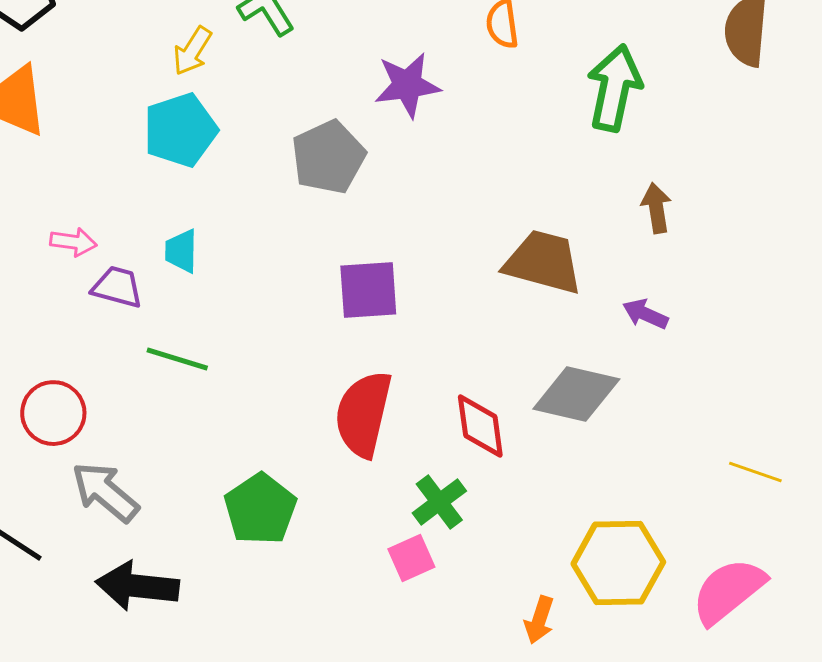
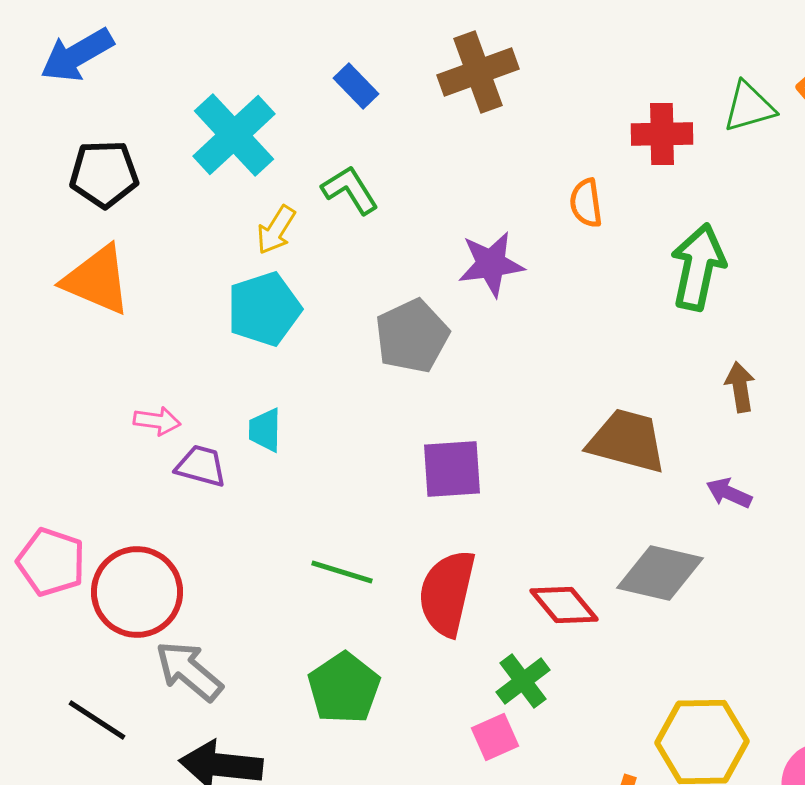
green line: (177, 359) -> (342, 572), moved
red circle: (53, 413) -> (137, 592), size x1.4
red diamond: (480, 426) -> (564, 605), turned -32

